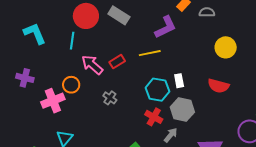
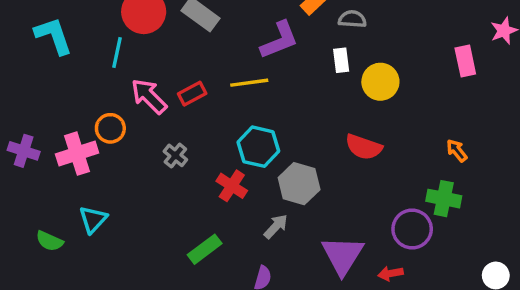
purple cross: (25, 78) -> (24, 151), moved
white rectangle: (179, 81) -> (341, 60), moved
red cross: (154, 117) -> (232, 186), moved

